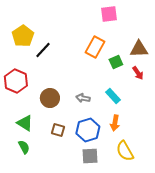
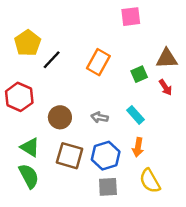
orange rectangle: (95, 47) -> (98, 62), moved
brown square: (58, 130) -> (70, 156), size x1.6
green semicircle: (24, 147) -> (29, 176), size x1.5

